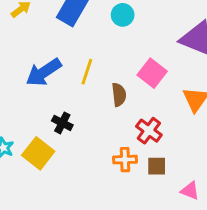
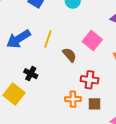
brown semicircle: (119, 95) -> (69, 55), turned -35
red cross: (149, 131) -> (90, 80), turned -30

